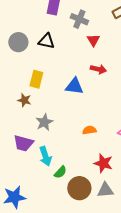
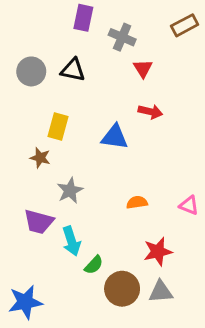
red star: (103, 163) -> (158, 252), turned -30

